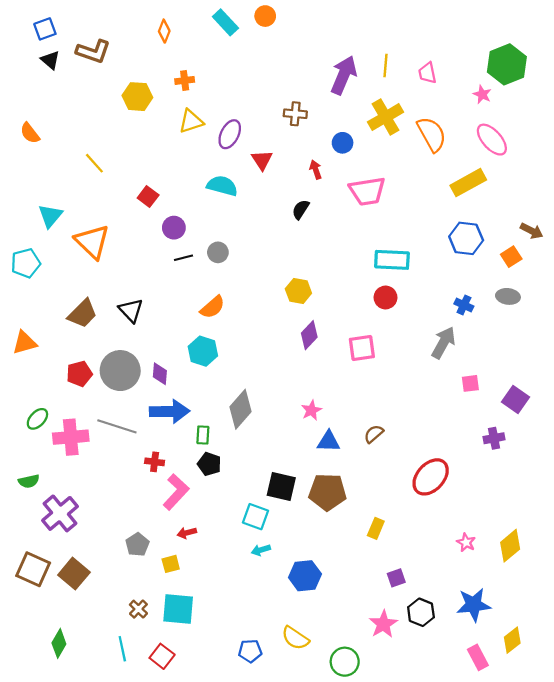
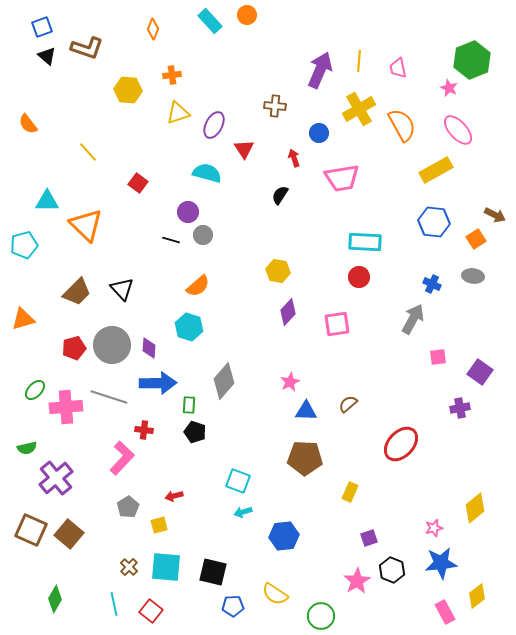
cyan triangle: (50, 216) -> (47, 201), turned 50
purple circle: (174, 228) -> (188, 212), moved
black line: (184, 258) -> (171, 240), turned 30
black square: (281, 487) -> (213, 572), moved
pink L-shape: (176, 492) -> (122, 458), moved
pink star: (466, 542) -> (434, 528), moved, turned 30

